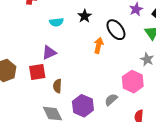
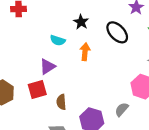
cyan semicircle: (56, 22) -> (58, 40), moved, turned 32
orange arrow: (99, 45) -> (85, 52), moved

